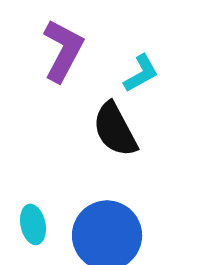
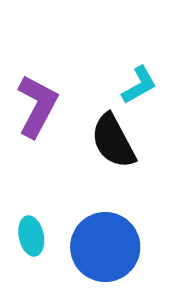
purple L-shape: (63, 50) -> (37, 106), moved

